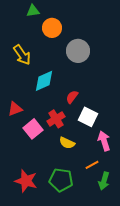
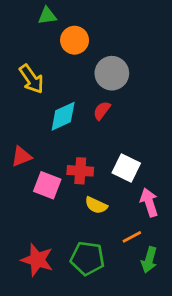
red semicircle: (72, 97) -> (102, 111), moved
red cross: (56, 119) -> (80, 171), turned 36
pink square: (33, 129) -> (47, 185), turned -30

